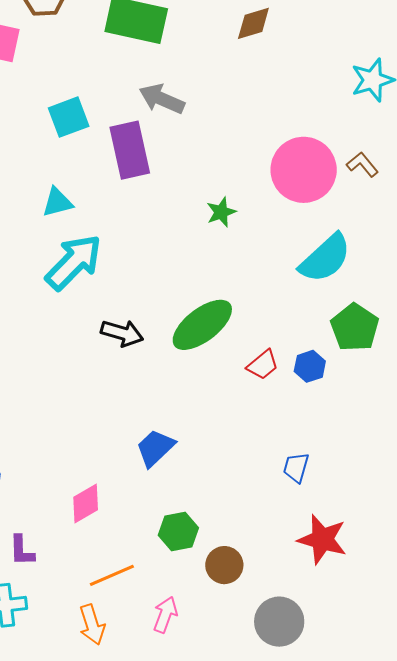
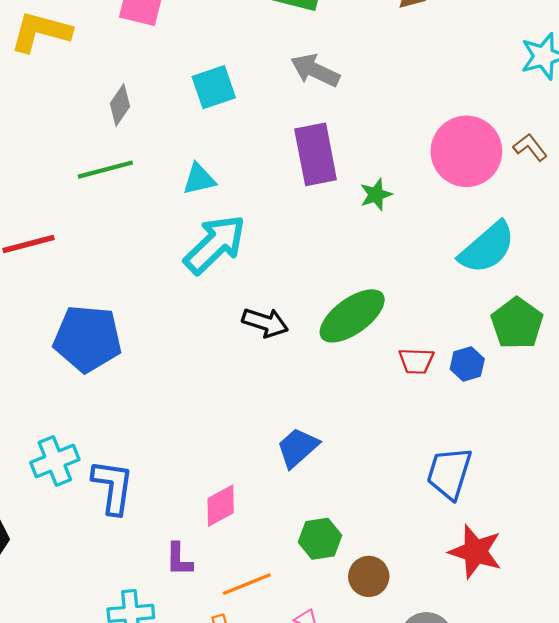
purple rectangle: (130, 150) -> (316, 154), moved
red trapezoid: (263, 365) -> (416, 361), turned 40
blue trapezoid: (296, 467) -> (449, 473), size x1.6
purple L-shape: (22, 551) -> (179, 559), moved

